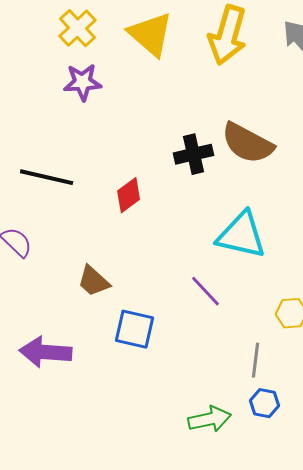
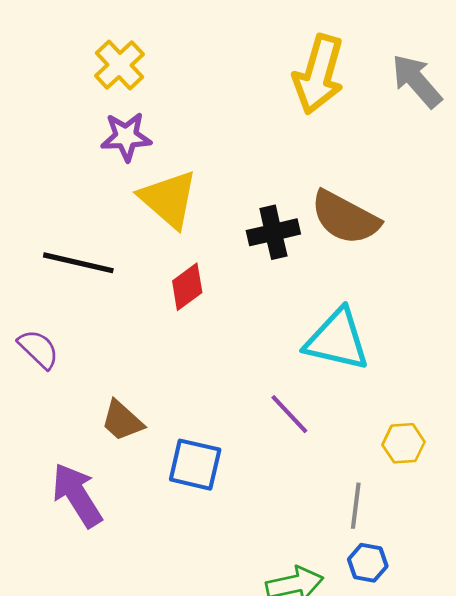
yellow triangle: (151, 34) -> (169, 199), moved
brown trapezoid: (94, 281) -> (122, 421), moved
purple arrow: (46, 352) -> (77, 495), turned 54

